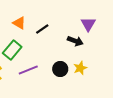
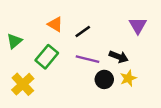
black arrow: (75, 41) -> (119, 57), moved
purple line: (28, 70) -> (87, 59), moved, turned 36

